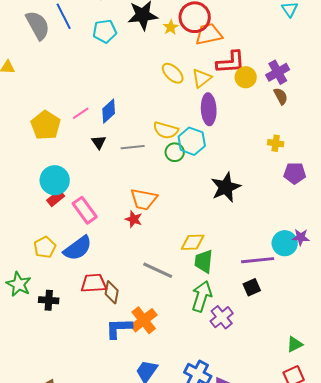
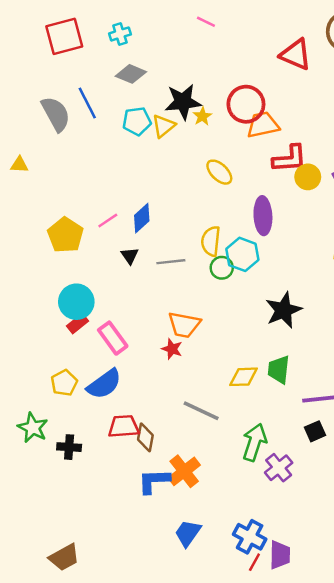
yellow star: (171, 27) -> (202, 116), moved
yellow triangle: (202, 78) -> (164, 126), moved
yellow semicircle: (166, 130) -> (211, 241), turned 80
green trapezoid: (204, 261) -> (279, 370), moved

